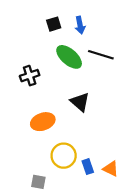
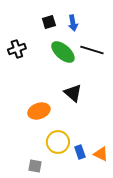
black cross: (30, 76) -> (17, 49), moved

